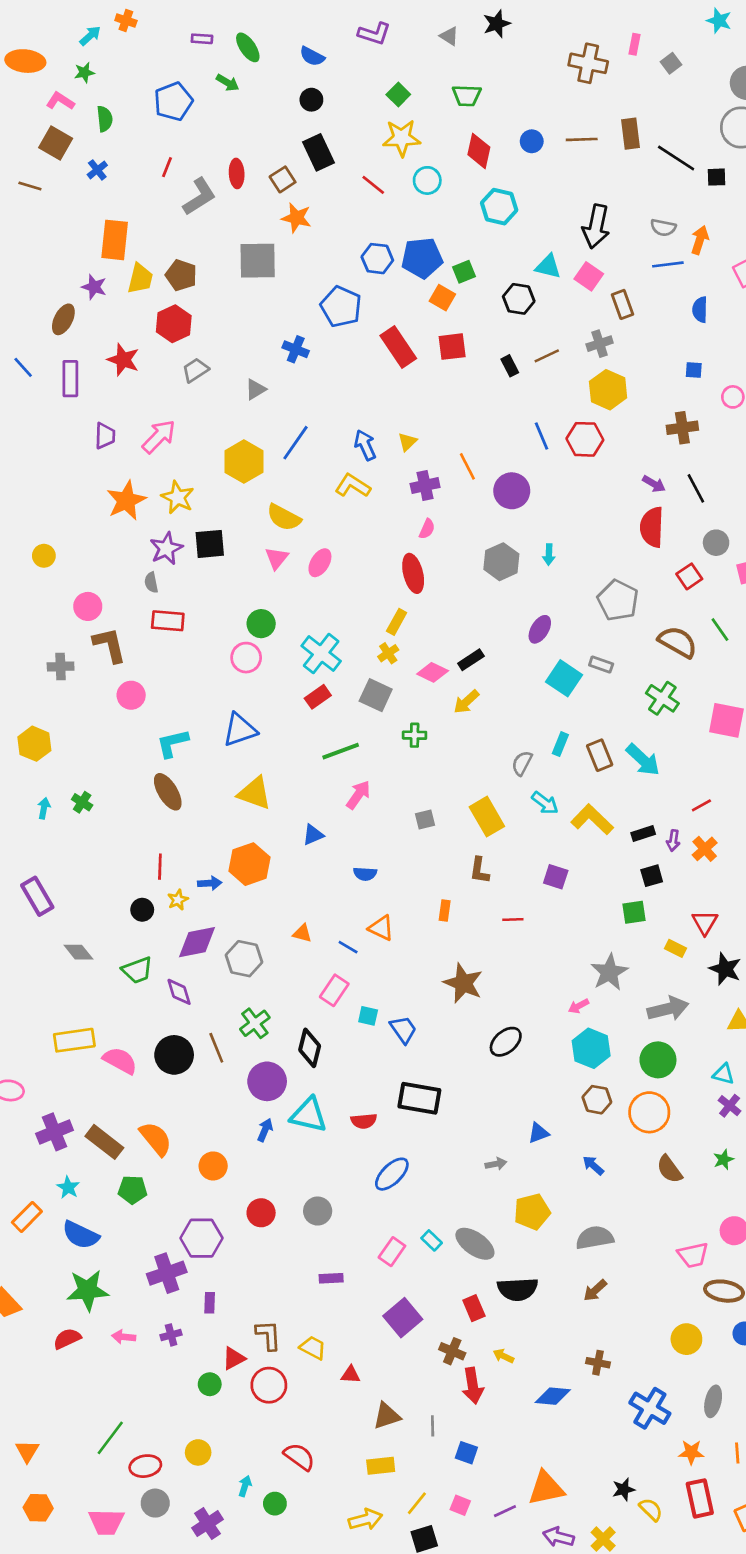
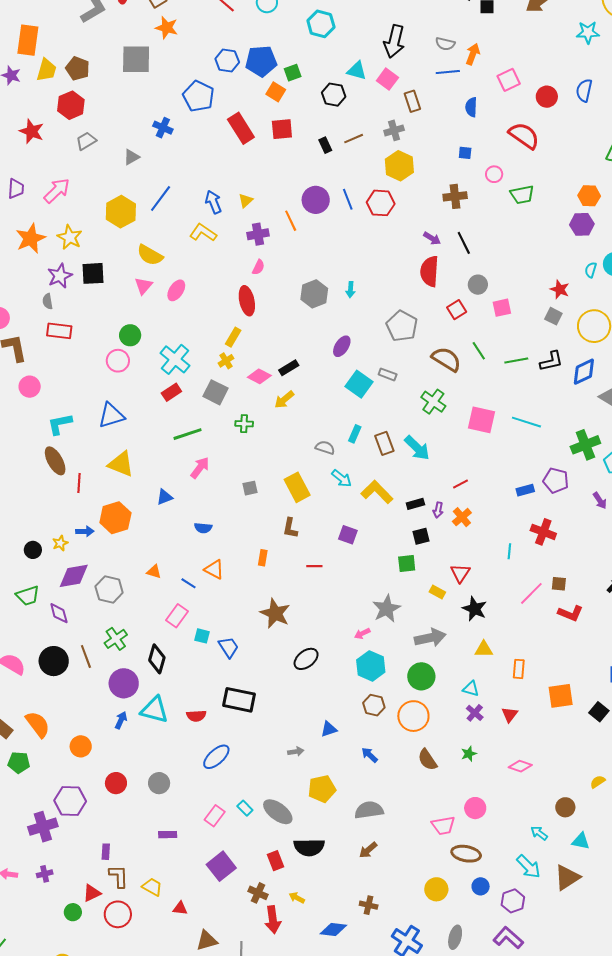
purple circle: (512, 491) -> (316, 200), moved
gray semicircle: (522, 763) -> (325, 448), turned 78
red line: (160, 867) -> (79, 483), moved
purple rectangle: (210, 1303) -> (106, 852), moved

